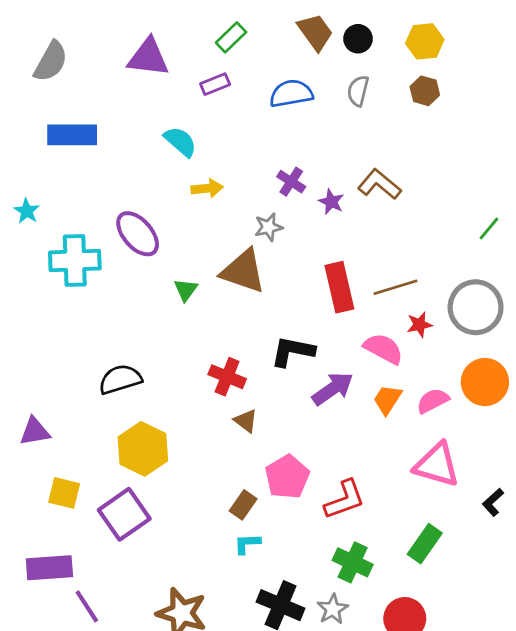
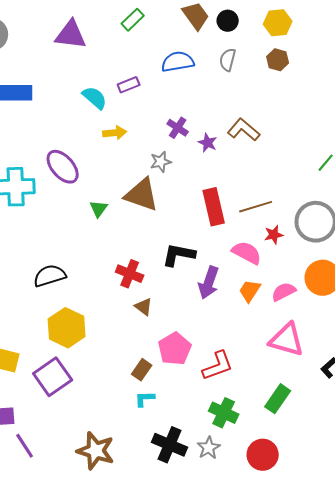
purple rectangle: (215, 84) -> (129, 85), moved
purple arrow: (333, 389) -> (209, 283), turned 144

